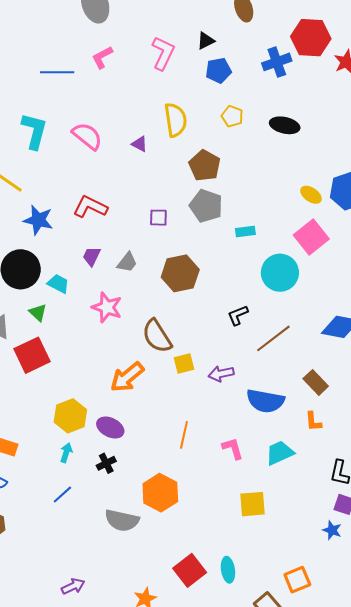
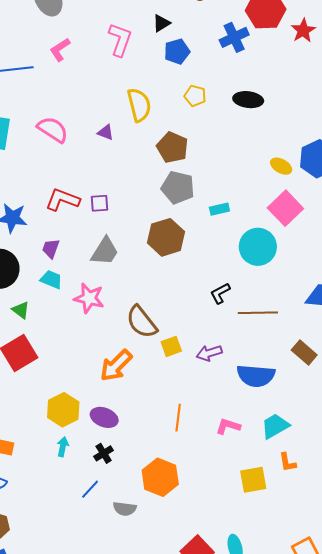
purple square: (158, 218) -> (100, 203), moved
purple trapezoid: (92, 256) -> (51, 249), moved
gray trapezoid: (127, 262) -> (105, 251), size x1.4
brown hexagon: (180, 273) -> (166, 237), moved
cyan trapezoid: (58, 284) -> (51, 280), moved
brown line: (273, 338) -> (258, 313), turned 42
orange L-shape: (313, 421) -> (287, 462), moved
pink L-shape: (233, 448) -> (228, 426), turned -50
blue line: (62, 495) -> (90, 489), moved
gray semicircle: (122, 520) -> (125, 509), size x0.7

